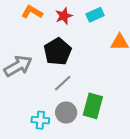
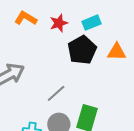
black pentagon: (58, 51) -> (82, 50), moved

